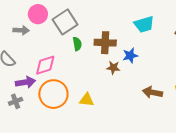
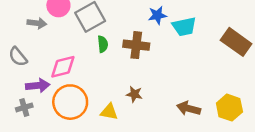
blue star: (130, 55) -> (157, 15), moved
brown star: (113, 68) -> (134, 94), moved

